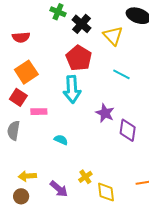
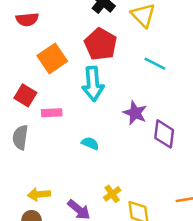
orange square: (26, 72) -> (52, 58), moved
cyan semicircle: (61, 140) -> (90, 143), moved

